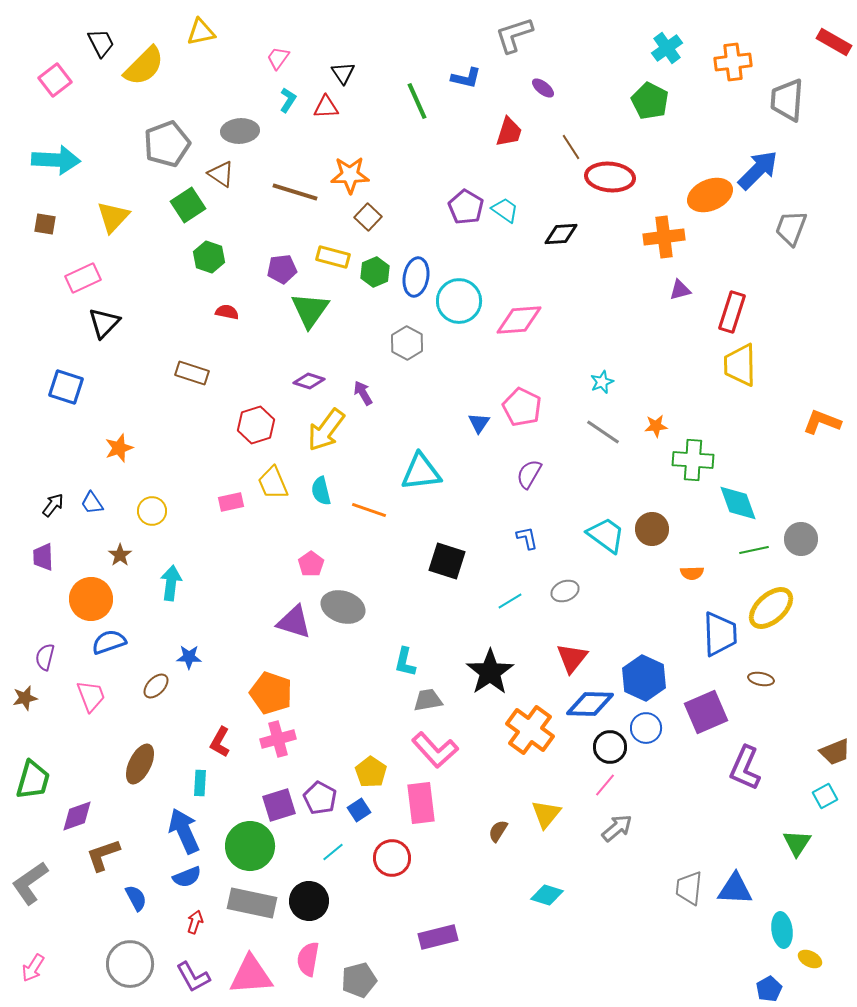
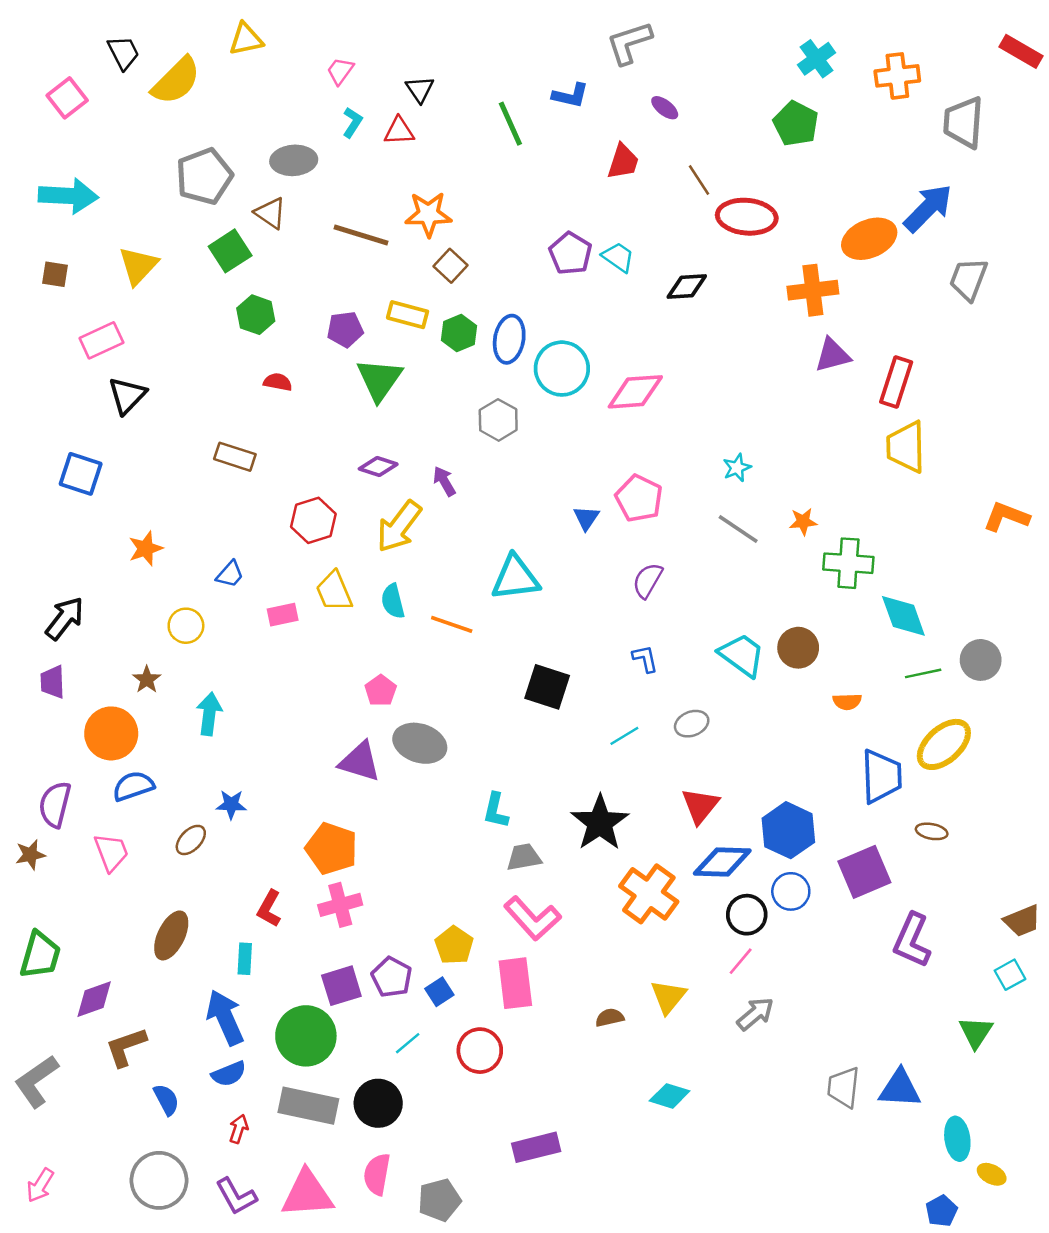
purple triangle: (680, 290) -> (832, 355), size x1.4
blue trapezoid: (92, 503) -> (230, 574), moved, turned -105
black arrow: (53, 505) -> (65, 618), size x1.5
purple semicircle: (45, 657) -> (55, 804), size x1.4
brown semicircle: (498, 831) -> (610, 1018), turned 45

